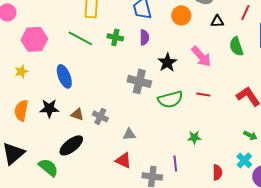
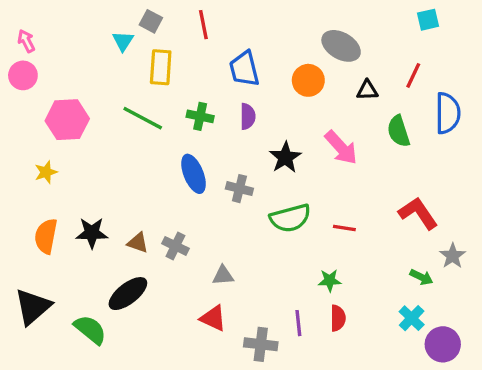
blue ellipse: (64, 76) -> (193, 174), moved
gray cross: (139, 81) -> (239, 189), size x0.7
red line: (203, 94) -> (344, 228), moved
red semicircle: (217, 172) -> (338, 318), moved

